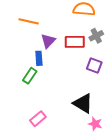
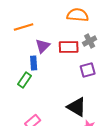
orange line: (29, 21) -> (24, 27), turned -30
purple square: (94, 65) -> (88, 70), turned -35

